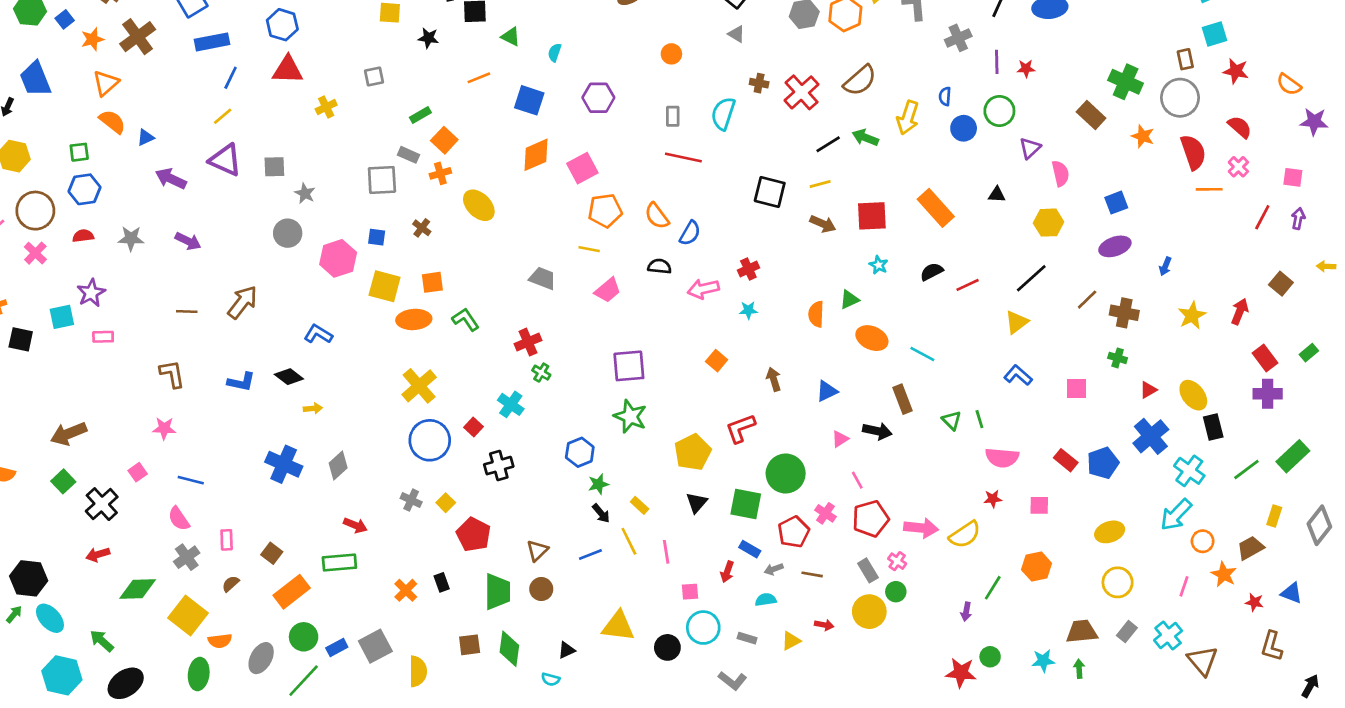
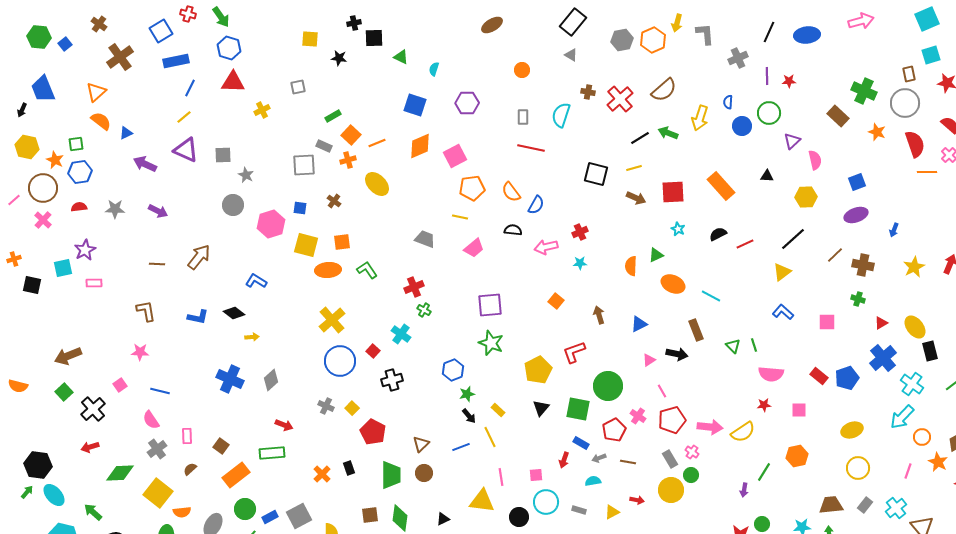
orange star: (92, 39) -> (55, 160), moved, turned -30
orange line: (479, 78) -> (377, 143), moved
pink line: (666, 552) -> (501, 477), moved

